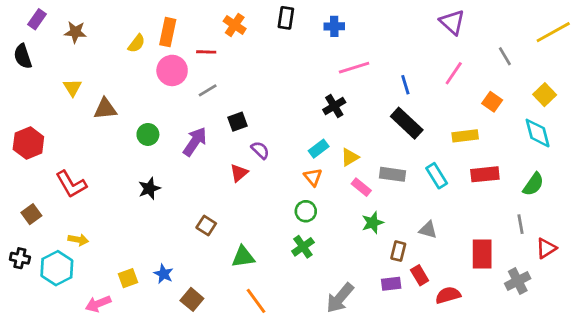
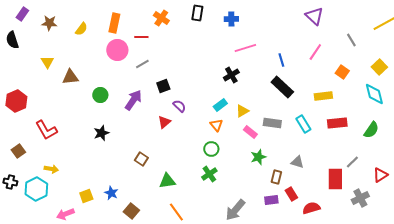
yellow semicircle: (137, 43) -> (81, 29), moved
gray line: (521, 224) -> (352, 162), moved, turned 56

